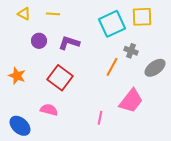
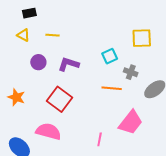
cyan square: (112, 24) -> (110, 56), moved, size x0.6
orange line: (112, 67) -> (112, 88), turned 66
pink semicircle: (49, 110) -> (48, 131), size x1.4

